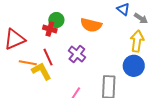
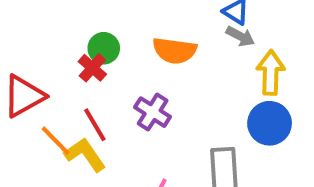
gray arrow: (141, 18) -> (240, 36), moved
red cross: (50, 29) -> (92, 68), turned 32
orange line: (28, 63) -> (55, 141), turned 42

